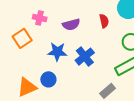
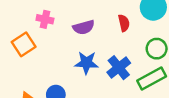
blue star: (57, 52) -> (86, 63), moved
blue cross: (85, 57) -> (119, 68), moved

